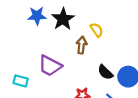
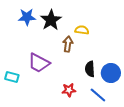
yellow semicircle: (97, 30) -> (82, 30), turned -48
black semicircle: (105, 72) -> (90, 69), turned 42

